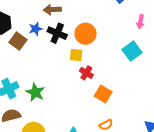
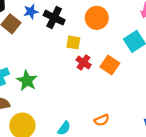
orange circle: (86, 34) -> (97, 18), moved
orange square: (103, 94) -> (110, 65), moved

